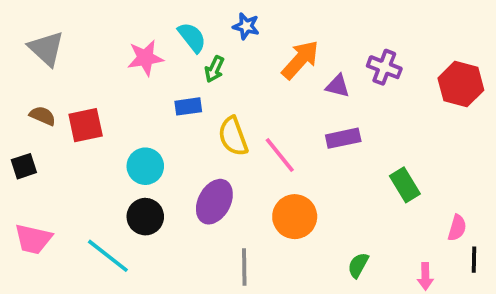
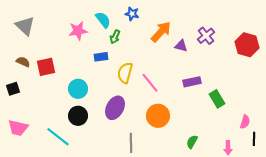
purple cross: (384, 67) -> (206, 36), turned 30
yellow semicircle: (233, 136) -> (125, 73), turned 35
purple rectangle: (343, 138) -> (192, 82), moved

